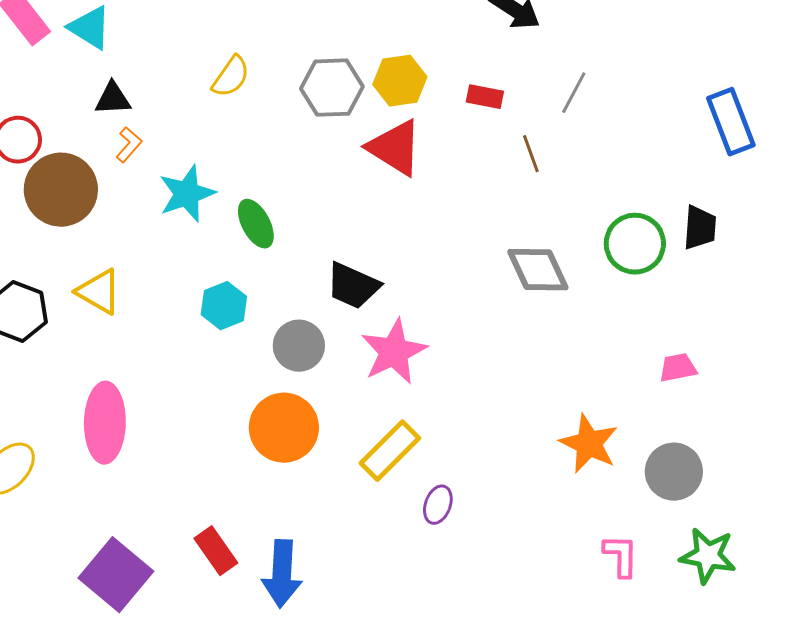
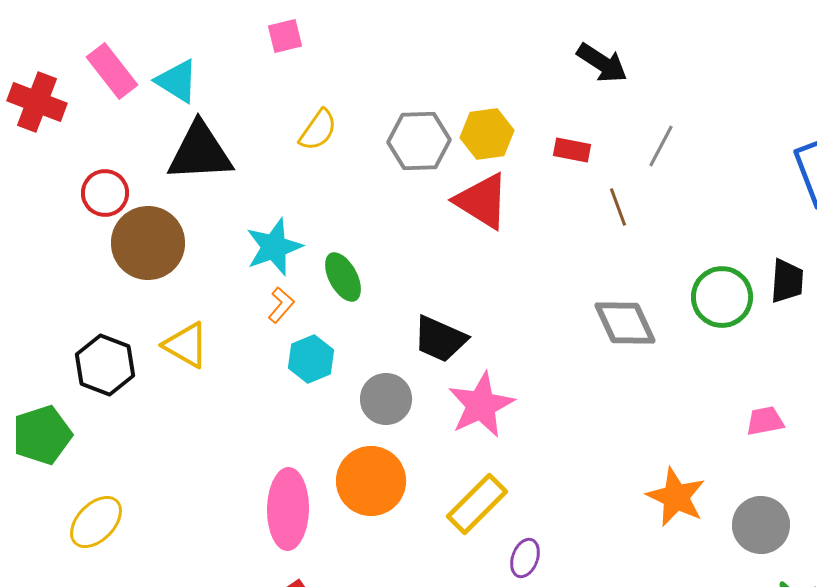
black triangle: (113, 99) -> (200, 152), size x1.8
orange L-shape: (129, 145) -> (281, 305), moved
pink ellipse: (105, 423) -> (288, 509), moved

